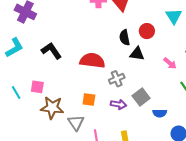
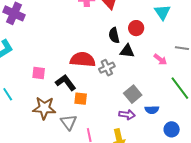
black L-shape: (51, 51) -> (66, 83), moved
gray cross: (117, 79) -> (107, 68), moved
pink square: (37, 87) -> (39, 73), moved
purple arrow: (119, 104) -> (127, 115), moved

